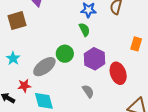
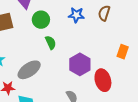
green semicircle: (84, 30) -> (51, 43), moved
green circle: (65, 54) -> (41, 20), moved

